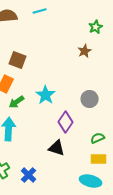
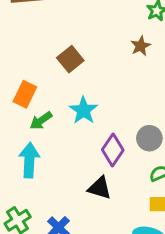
brown square: (18, 60) -> (70, 59), moved, turned 30
gray circle: (90, 99) -> (149, 138), moved

